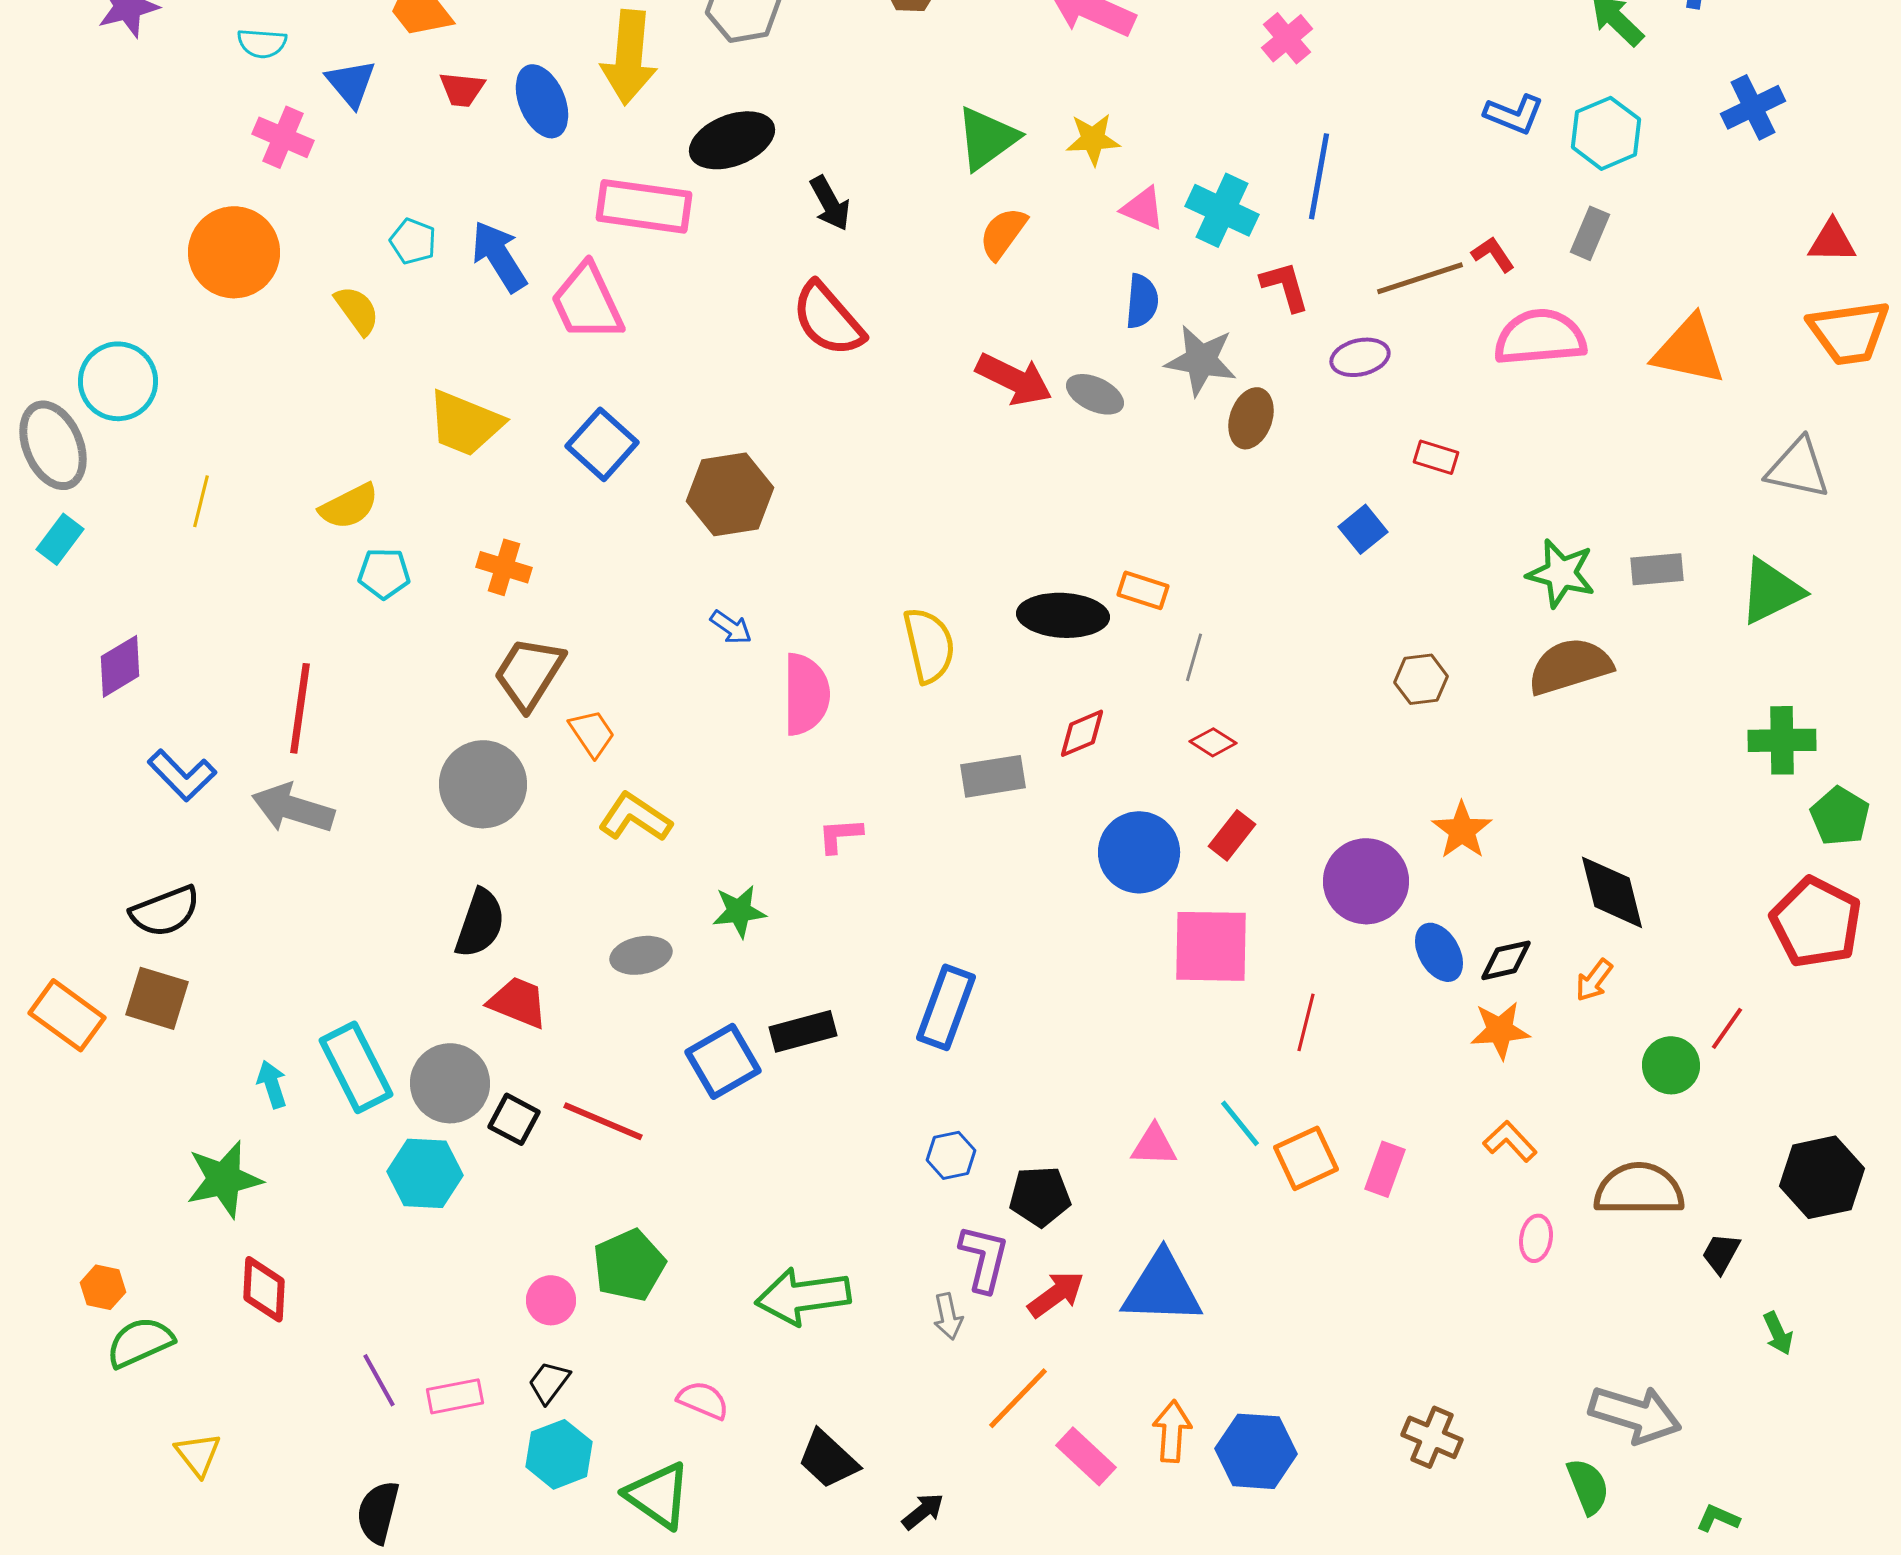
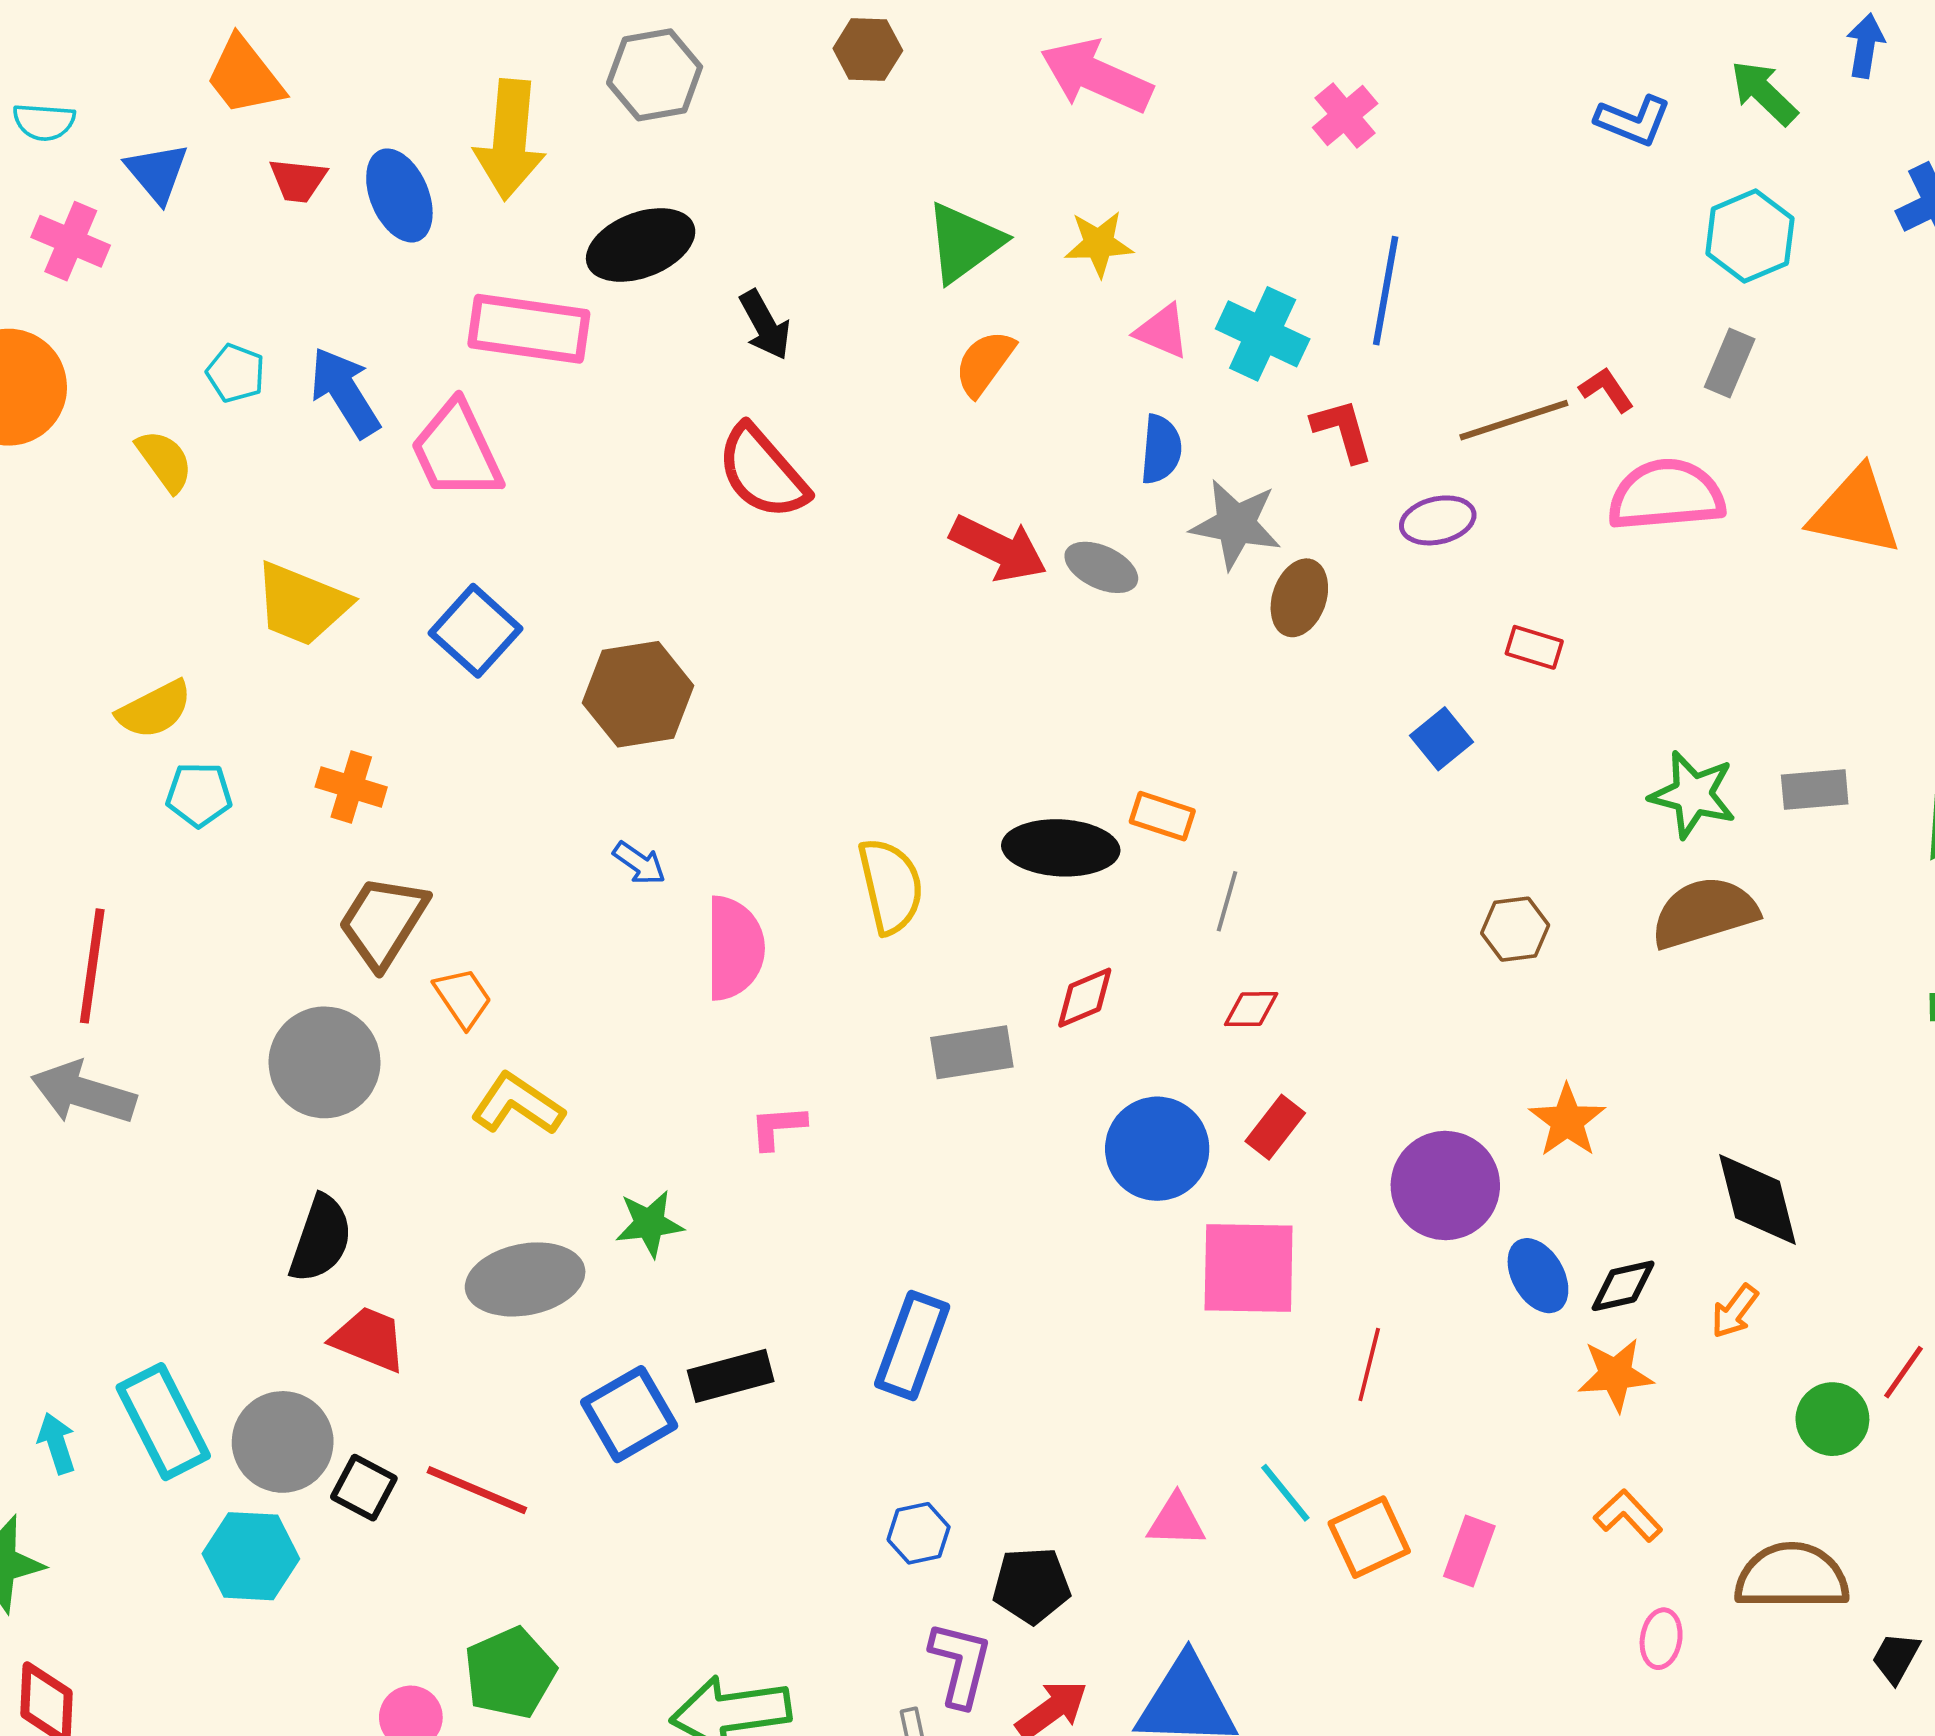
blue L-shape: (1514, 114) -> (1633, 121), moved
red diamond: (1213, 742) -> (1251, 1009), turned -33
gray ellipse: (641, 955) -> (525, 1279), size x1.5

